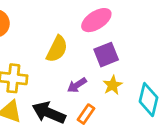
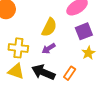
purple arrow: (77, 85) -> (49, 48), moved

